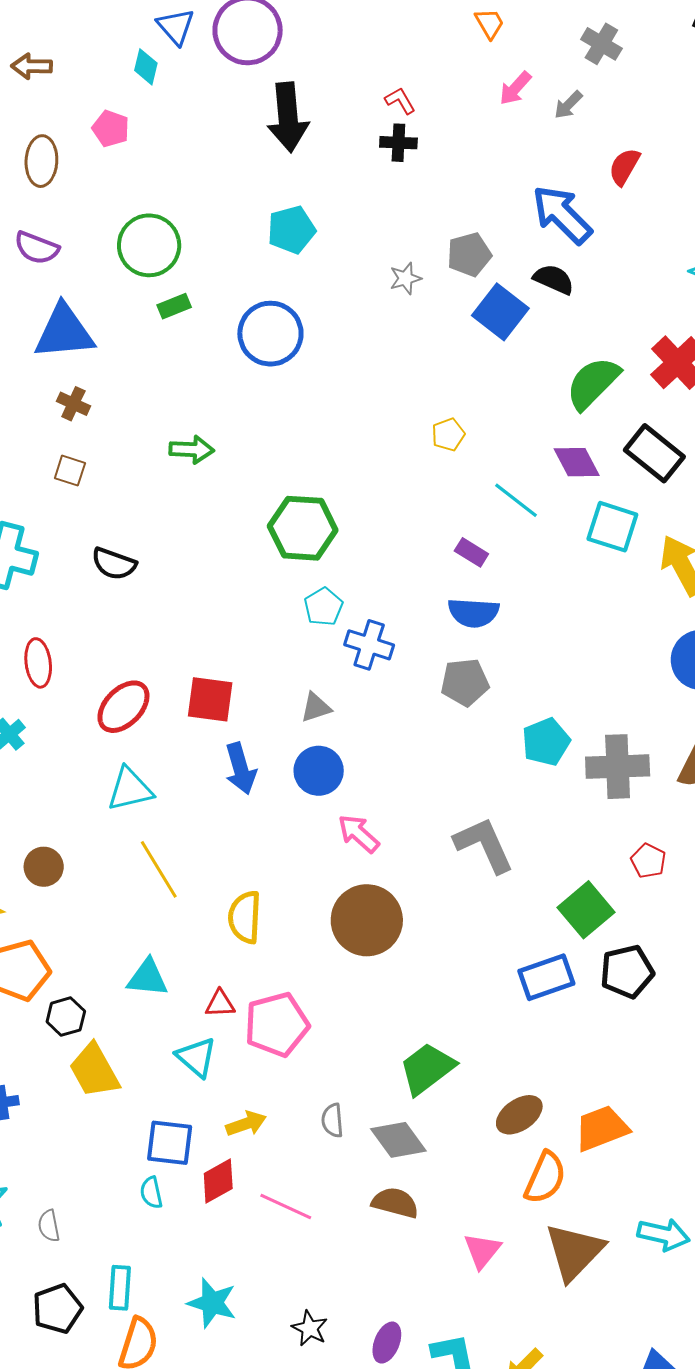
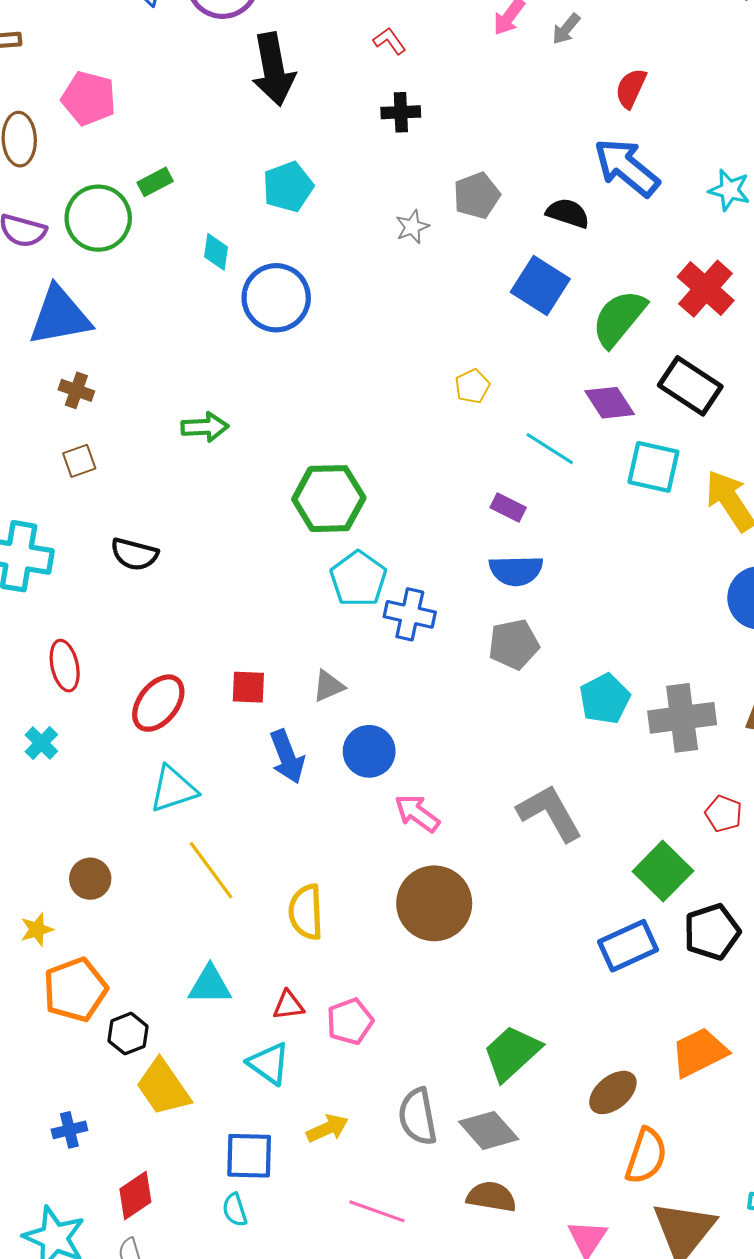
cyan diamond: (146, 67) -> (216, 252), moved
pink pentagon: (111, 129) -> (89, 98), size x1.4
black cross: (398, 143) -> (401, 112), moved
blue arrow: (562, 215) -> (627, 167), moved
green circle: (149, 245) -> (98, 218), moved
green rectangle: (174, 306) -> (155, 182), moved
blue square: (500, 312) -> (540, 286), moved
brown square: (70, 471) -> (79, 461), turned -32
cyan pentagon: (324, 607) -> (358, 579), size x1.4
red square: (210, 699) -> (248, 687), size x0.7
gray triangle: (316, 707) -> (328, 686), moved
pink pentagon: (277, 1025) -> (350, 1021), size x0.7
gray semicircle: (332, 1120) -> (418, 1117), size x1.6
orange trapezoid: (602, 1128) -> (699, 1052), moved
red diamond: (218, 1181) -> (135, 1196), moved

